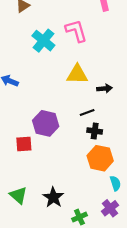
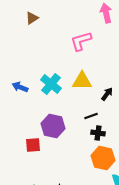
pink L-shape: (76, 31) -> (81, 41), turned -90
cyan cross: (43, 41) -> (51, 84), moved
black arrow: (104, 88) -> (107, 94), turned -48

